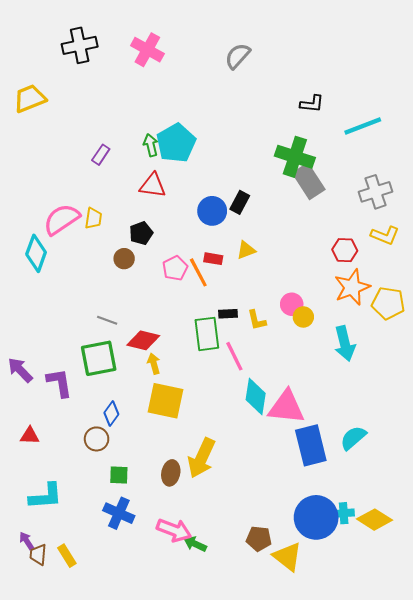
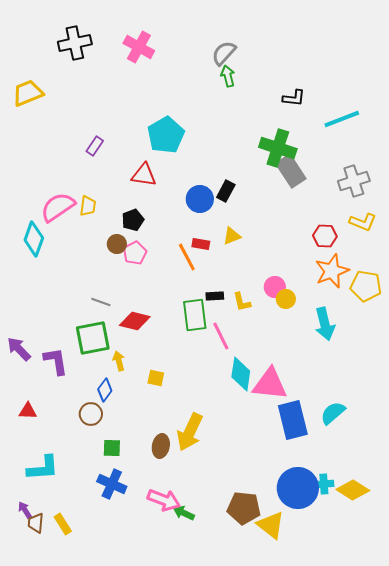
green arrow: (151, 145) -> (228, 76), moved
pink pentagon: (175, 268) -> (135, 253), moved
yellow arrow: (154, 364) -> (119, 361), moved
yellow square: (165, 401) -> (156, 378), size x0.5
brown pentagon: (259, 539) -> (244, 508), size x1.4

